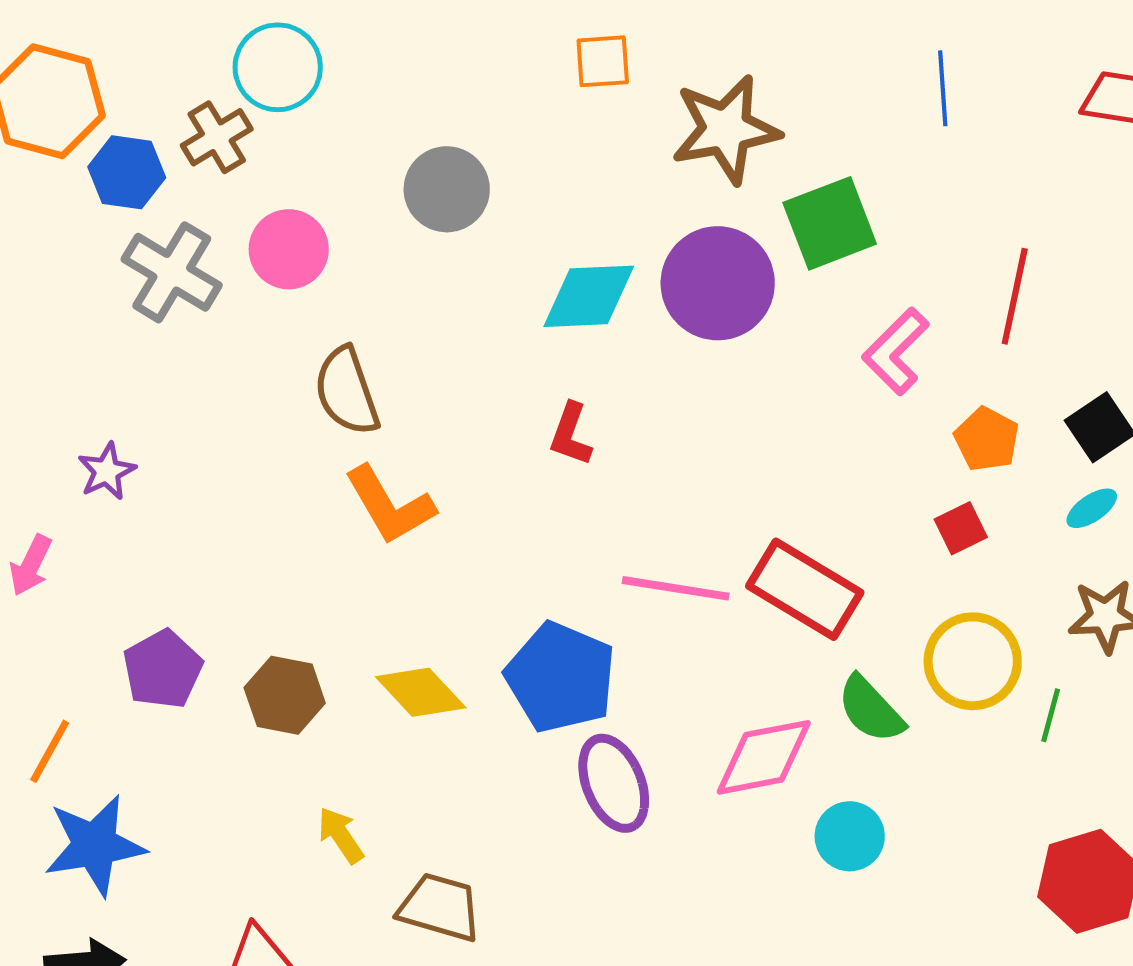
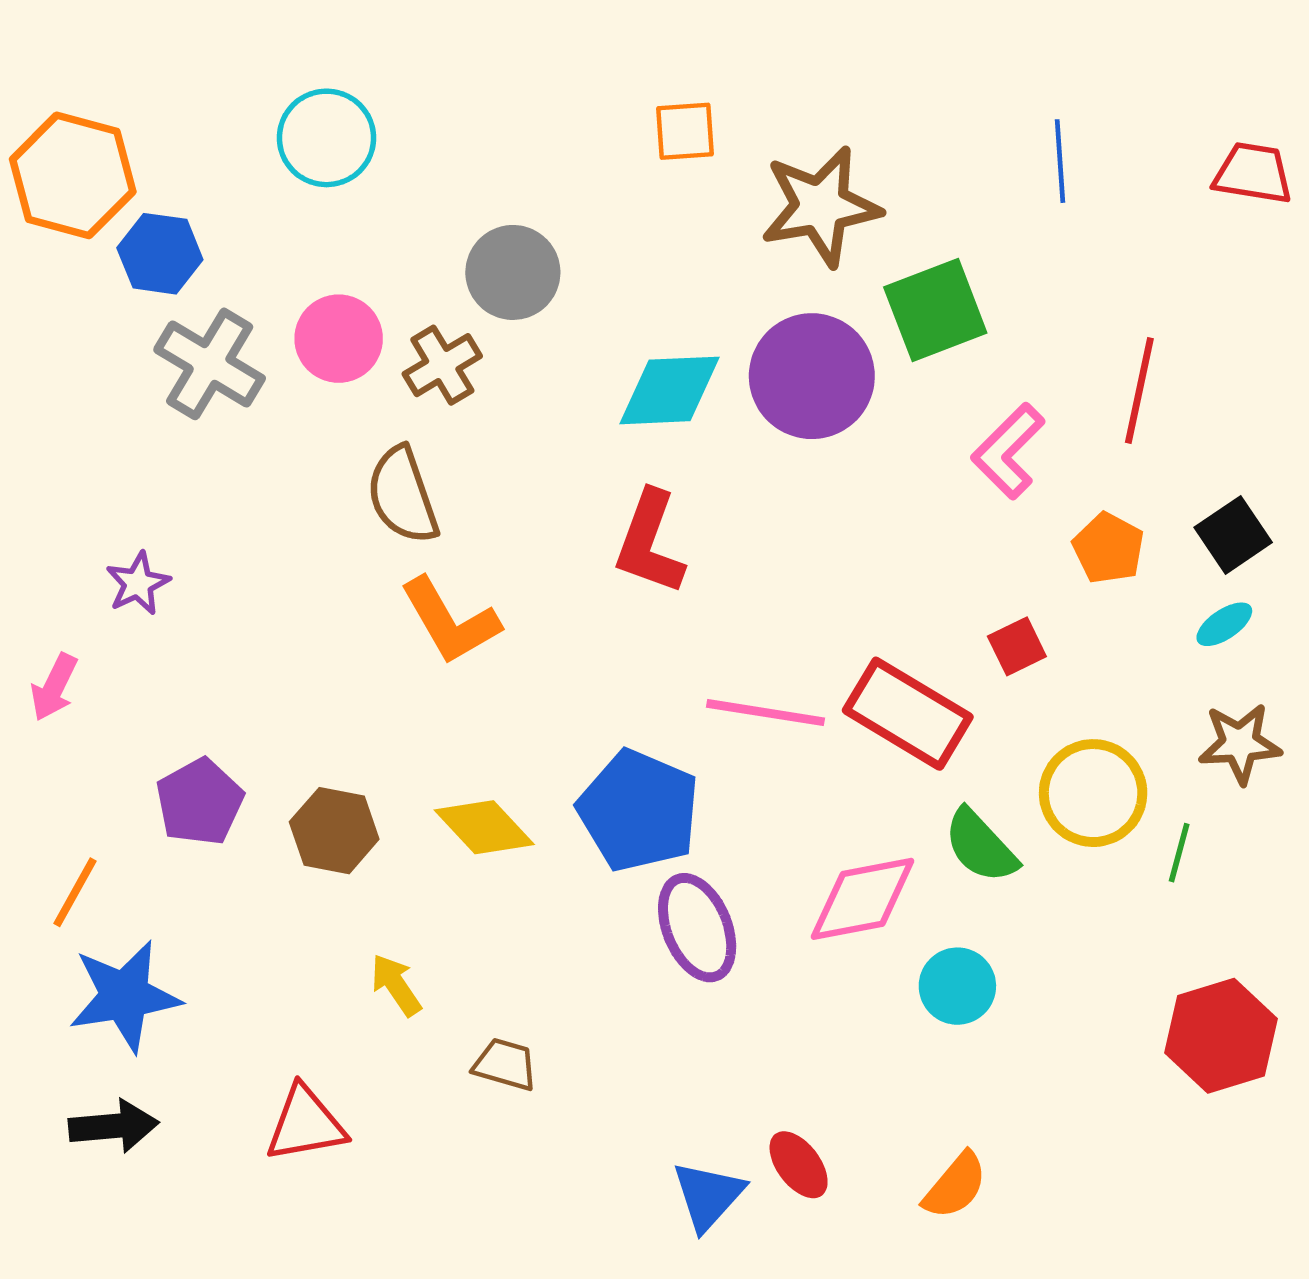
brown cross: (217, 137) -> (442, 365), moved
red L-shape: (571, 434) -> (650, 543), size x1.5
red square: (961, 528) -> (1017, 646), moved
brown trapezoid: (440, 907) -> (505, 1064), size x0.7

